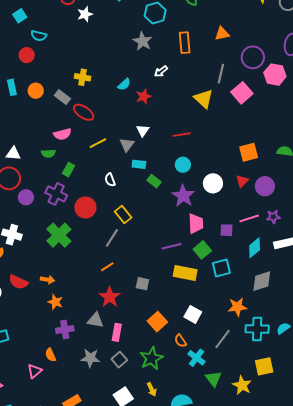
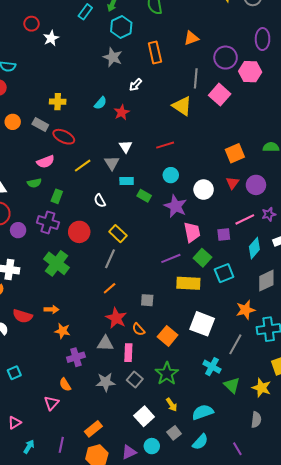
white square: (193, 314) -> (202, 324), size x1.4
orange semicircle: (180, 341) -> (139, 329), moved

